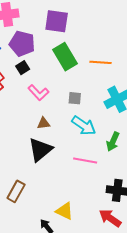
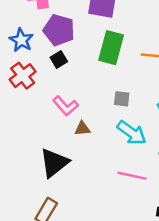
green rectangle: (65, 57) -> (111, 48), turned 44
pink L-shape: (38, 93) -> (66, 106), moved
black triangle: (40, 150) -> (54, 163), moved

